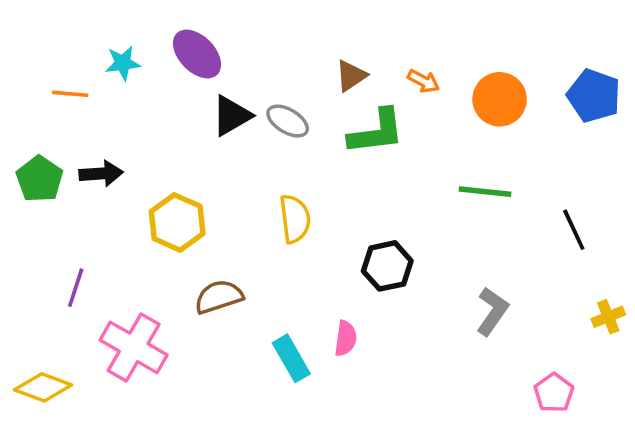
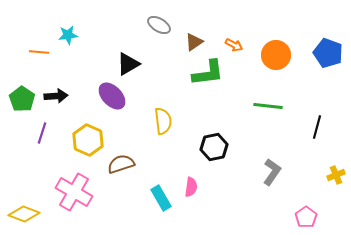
purple ellipse: (197, 54) -> (112, 96), moved
gray ellipse: (288, 121) -> (159, 25), moved
yellow hexagon: (177, 222) -> (88, 140), moved
black line: (574, 230) -> (317, 127), turned 40
purple line: (76, 288) -> (42, 133), moved

